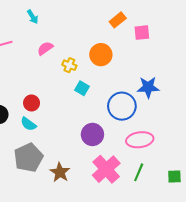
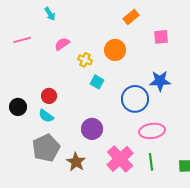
pink square: (142, 33) -> (161, 37), moved
purple circle: (92, 134) -> (92, 129), moved
green line: (139, 172) -> (151, 162), turned -30

